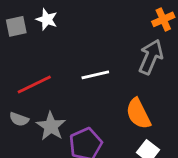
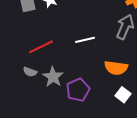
orange semicircle: (138, 114) -> (116, 68), turned -55

